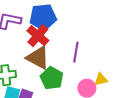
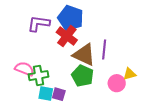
blue pentagon: (43, 17) -> (71, 18), turned 30
brown triangle: (38, 58) -> (84, 55), moved

